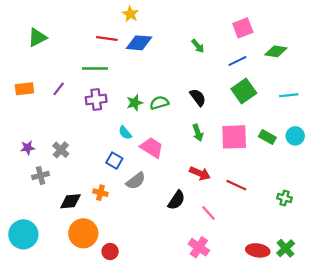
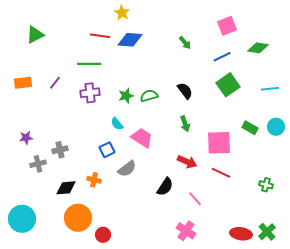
pink square: (234, 137) -> (219, 143), moved
gray cross: (61, 150) -> (60, 150), moved, turned 35
blue square: (114, 161) -> (107, 150), turned 35

